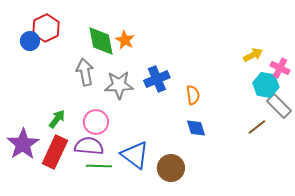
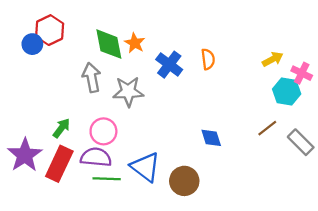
blue cross: (157, 79) -> (169, 65), moved, turned -30
orange semicircle: (193, 95) -> (208, 59), moved
gray rectangle: (279, 106) -> (301, 142), moved
brown line: (257, 127) -> (267, 128), moved

